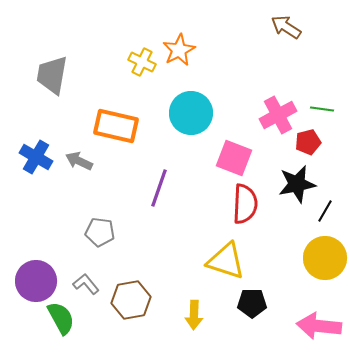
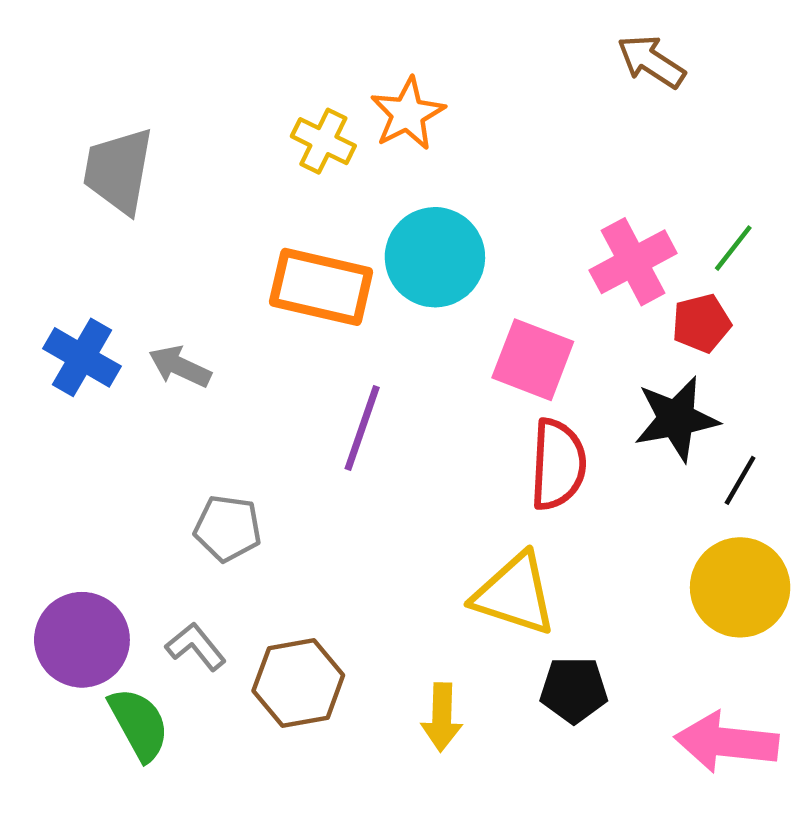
green line: (322, 109) -> (733, 248), turned -60
orange rectangle: (116, 126) -> (321, 287), moved

